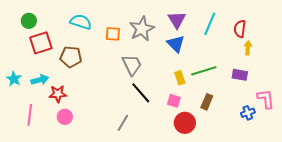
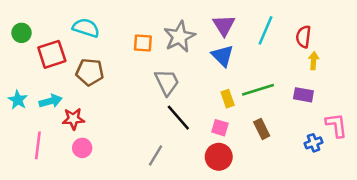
green circle: (29, 21) -> (21, 33), moved
cyan semicircle: (81, 22) -> (86, 28), moved
brown rectangle: (207, 102) -> (262, 129), turned -49
red circle: (185, 123) -> (219, 157), moved

